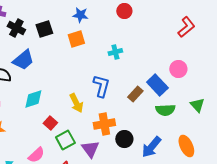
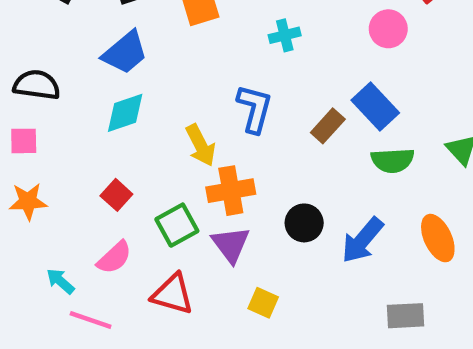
blue trapezoid: (23, 60) -> (125, 53), moved
pink circle: (178, 69) -> (388, 29), moved
cyan diamond: (33, 99) -> (125, 113), moved
red square: (50, 123) -> (116, 195), moved
orange cross: (104, 124) -> (231, 191), moved

